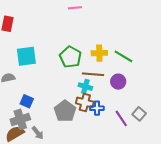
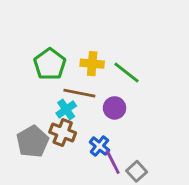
cyan cross: (85, 87) -> (66, 109), turned 32
blue cross: (97, 108) -> (99, 146), moved, turned 32
gray square: (139, 114) -> (137, 171), moved

